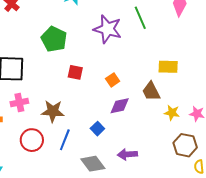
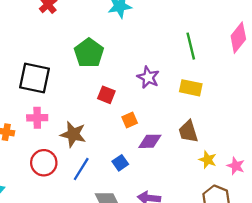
purple star: (108, 29) -> (148, 77), moved, size x0.7
yellow rectangle: (168, 67) -> (191, 88), moved
orange square: (113, 80) -> (130, 120), moved

